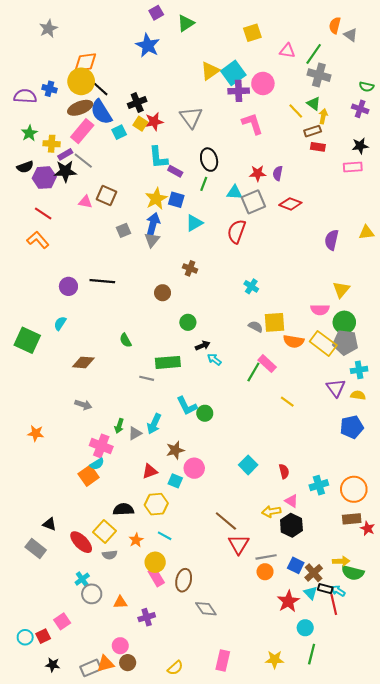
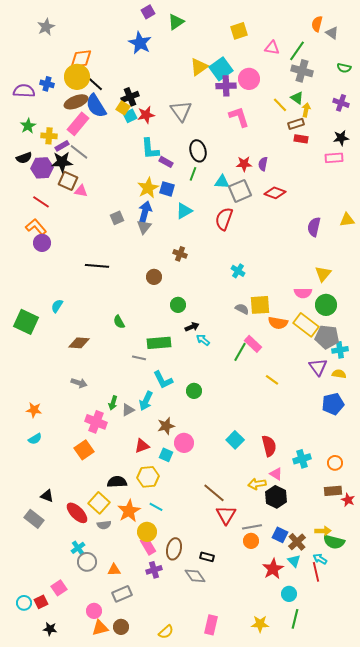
green semicircle: (366, 87) -> (344, 68), moved
yellow square: (140, 124) -> (123, 108), moved
cyan square: (119, 132) -> (130, 116), moved
brown square: (107, 196) -> (68, 181), moved
purple circle: (68, 286) -> (42, 243), moved
gray pentagon: (345, 342) -> (327, 337), moved
cyan L-shape: (187, 406) -> (163, 380), moved
cyan semicircle: (97, 464) -> (35, 439), moved
red semicircle: (284, 471) -> (269, 446), size x1.5
orange circle: (354, 489) -> (335, 463), size x0.6
orange star: (136, 540) -> (129, 511), size x1.6
black rectangle: (325, 589) -> (207, 557), moved
purple cross: (147, 617) -> (154, 570), moved
pink circle: (120, 646) -> (94, 611), moved
gray rectangle: (91, 668) -> (122, 594), moved

